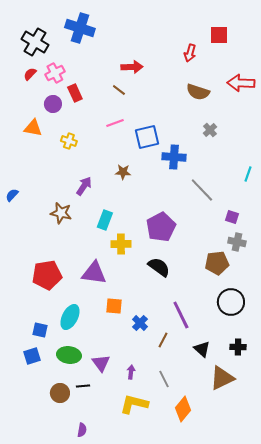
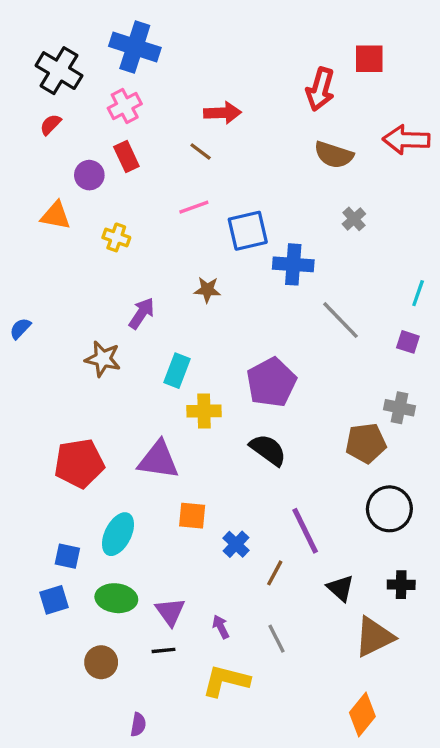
red arrow: (190, 53) -> (320, 89), size x1.4
pink cross: (55, 73) -> (125, 106), moved
purple square: (232, 217) -> (408, 342), moved
purple arrow: (131, 372) -> (221, 627), turned -32
black line: (83, 386) -> (163, 650), moved
orange diamond: (183, 409) -> (362, 714), moved

